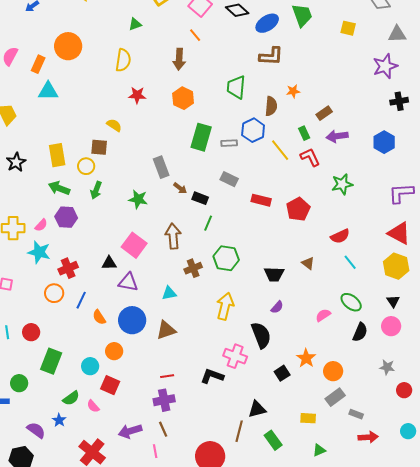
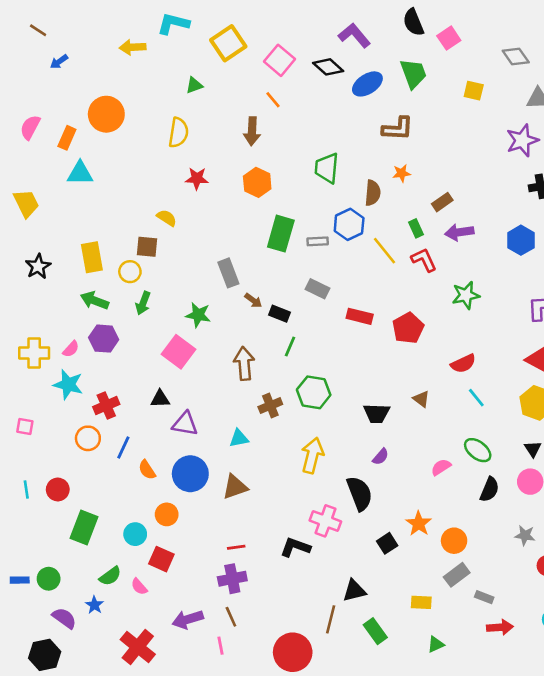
brown L-shape: (271, 56) -> (398, 129), moved
pink square: (134, 245) -> (178, 352), moved
green circle: (19, 383) -> (49, 579), moved

